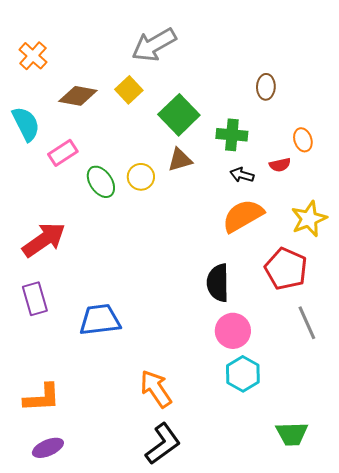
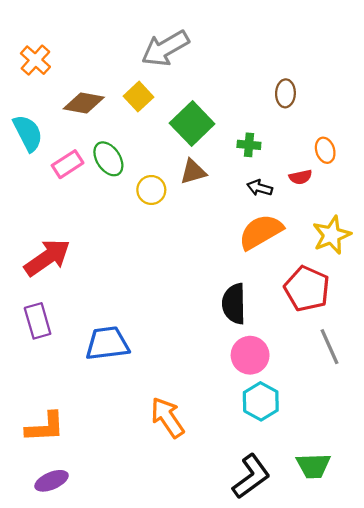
green cross: (232, 135) -> (249, 145), size x0.7
green ellipse: (101, 182) -> (108, 159), moved
black L-shape: (163, 444) -> (251, 476), moved

